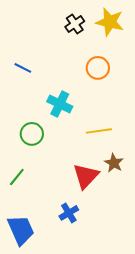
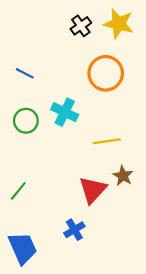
orange circle: (98, 68) -> (106, 73), size x1.4
green circle: (32, 134) -> (26, 121), moved

